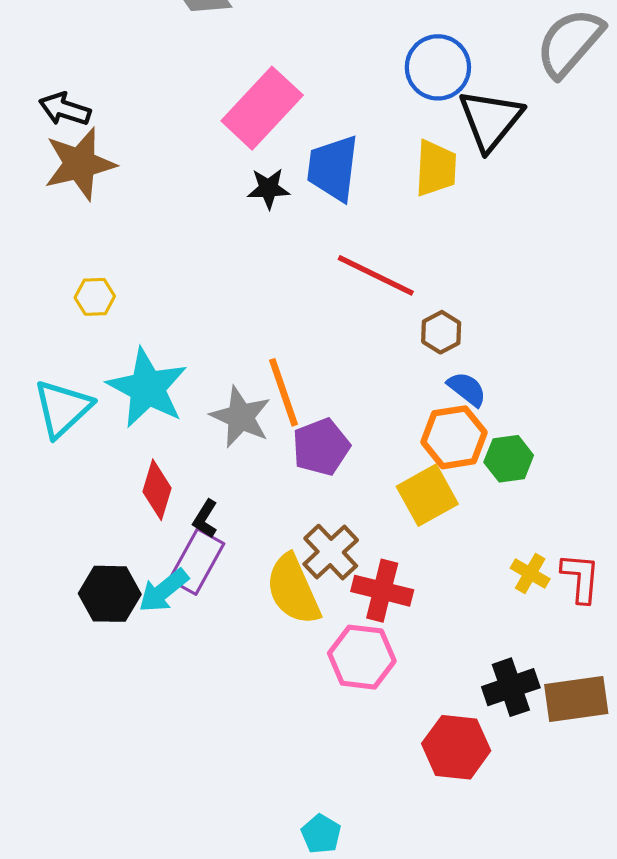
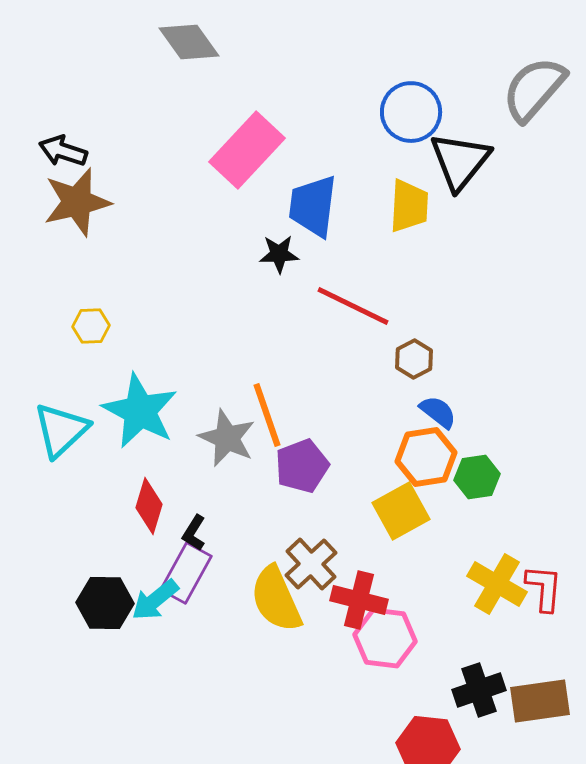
black star: (269, 189) -> (279, 254), moved
yellow cross: (530, 573) -> (497, 584), size x1.6
pink hexagon: (362, 657) -> (385, 638), moved

